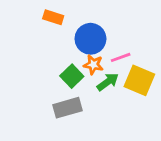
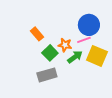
orange rectangle: (53, 17) -> (37, 34), moved, turned 32
blue circle: (90, 39) -> (89, 25), moved

